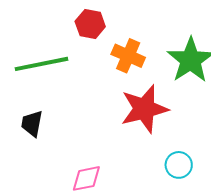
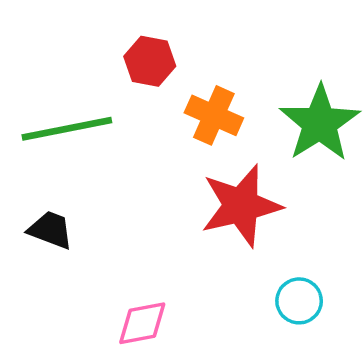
black trapezoid: (32, 124) -> (50, 230), turned 100

